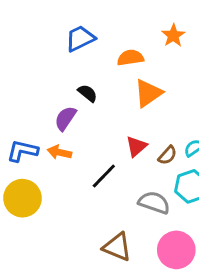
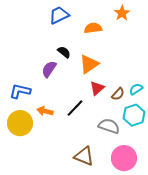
orange triangle: (148, 93) -> (89, 64), moved
orange arrow: (59, 152) -> (45, 111), moved

